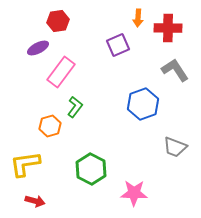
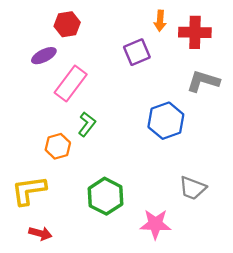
gray L-shape: (175, 70) -> (203, 81), turned -40
gray trapezoid: (175, 147) -> (193, 188), moved

